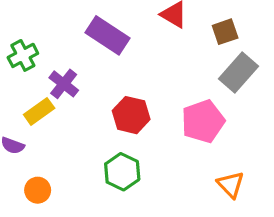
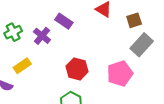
purple rectangle: (108, 35) -> (64, 21), size x0.7
purple cross: (64, 84) -> (42, 36), moved

